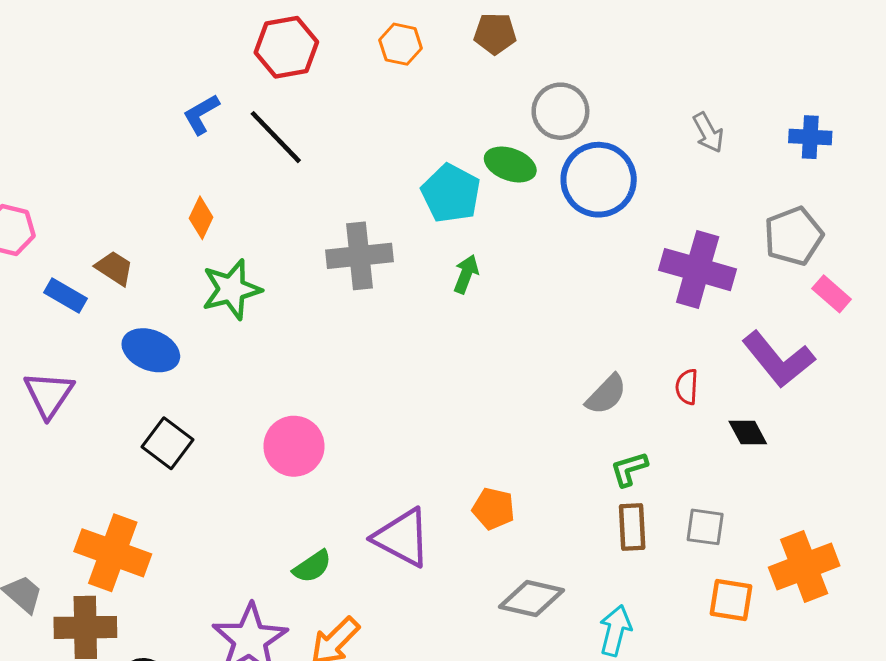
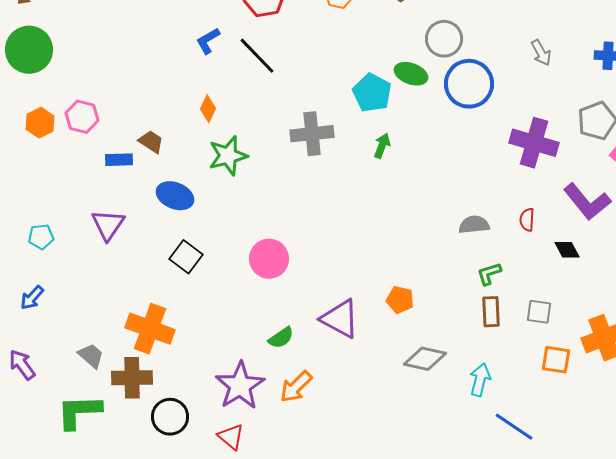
blue rectangle: (66, 295) -> (119, 160), turned -32
gray semicircle: (606, 394) -> (474, 225), turned -140

